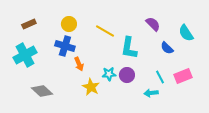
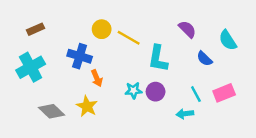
yellow circle: (69, 24) -> (102, 29), moved
yellow star: (91, 87) -> (87, 106), moved

